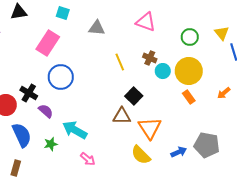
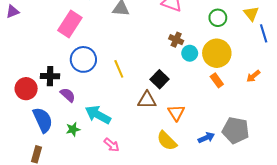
yellow line: (120, 62) -> (119, 69), moved
black cross: (29, 93) -> (50, 76), turned -30
orange triangle: (150, 128) -> (176, 113), size x0.7

